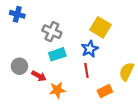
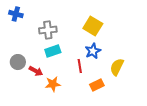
gray cross: (52, 32) -> (48, 30), turned -30
blue star: (90, 49) -> (93, 51), moved

